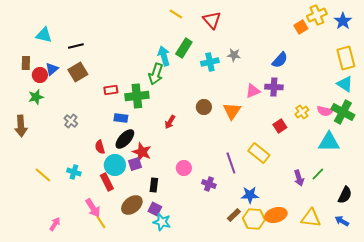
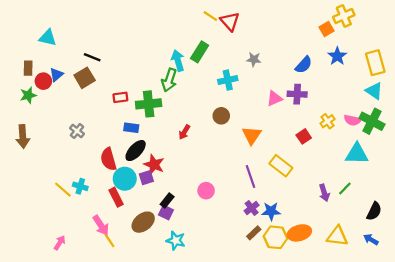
yellow line: (176, 14) -> (210, 16), moved
blue star: (343, 21) -> (337, 56), moved
black line: (76, 46) -> (92, 57), moved, turned 35
cyan cross: (210, 62) -> (228, 80), moved
green star: (36, 97) -> (28, 95), moved
orange triangle: (232, 111) -> (252, 135), moved
red semicircle: (100, 147) -> (108, 159), size x1.5
pink circle: (184, 168) -> (206, 191), moved
yellow line: (43, 175) -> (63, 190), moved
purple cross: (209, 184) -> (252, 208), moved, turned 32
black rectangle: (154, 185) -> (167, 200), turned 32
purple square: (155, 209) -> (166, 212), moved

